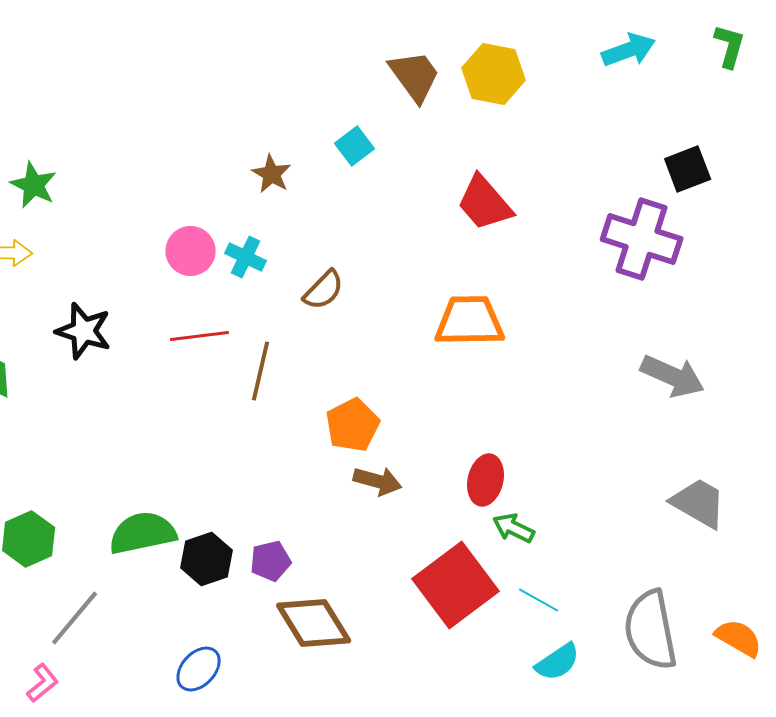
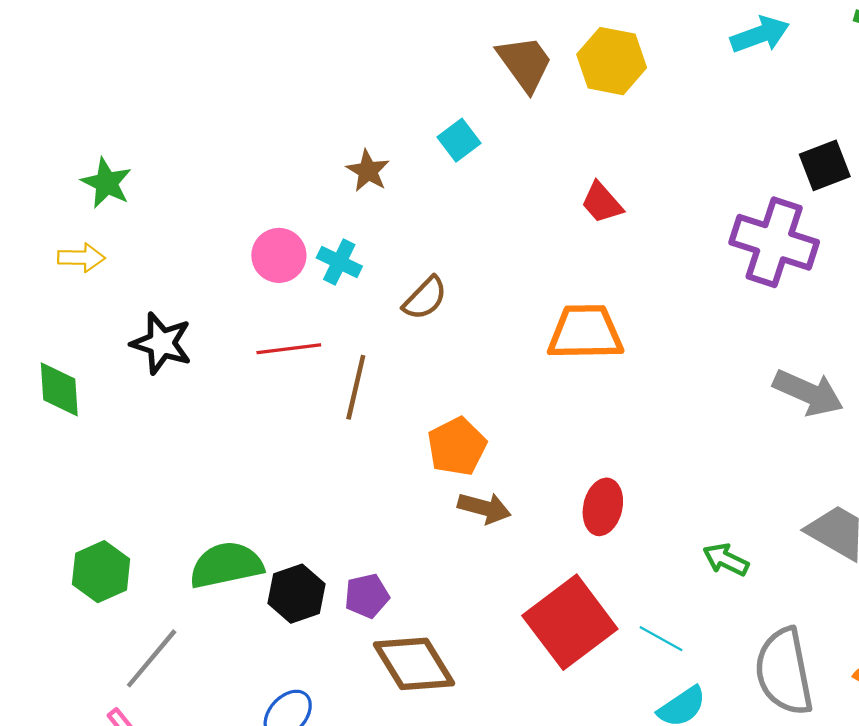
red trapezoid: (485, 203) -> (602, 203), size x0.7
green arrow: (514, 528) -> (726, 560), moved

